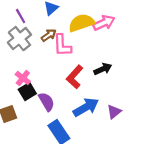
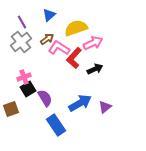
pink arrow: (104, 23) -> (93, 43), moved
pink L-shape: (62, 45) -> (59, 48), turned 125
red L-shape: (75, 77) -> (74, 58), moved
pink cross: (23, 78) -> (24, 77), turned 32

